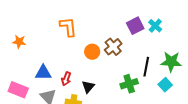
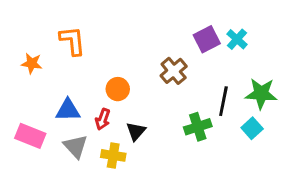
orange L-shape: (68, 27) -> (72, 41), moved
orange circle: (92, 52) -> (118, 89), moved

